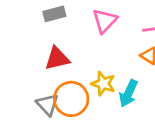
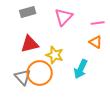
yellow star: (103, 84) -> (55, 55), moved

